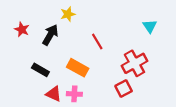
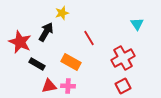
red star: (22, 29) -> (20, 42), moved, size x1.6
red square: (124, 88) -> (123, 86), moved
red triangle: (54, 94) -> (49, 86), turned -35

